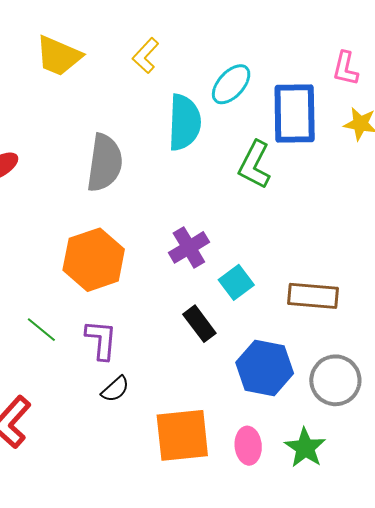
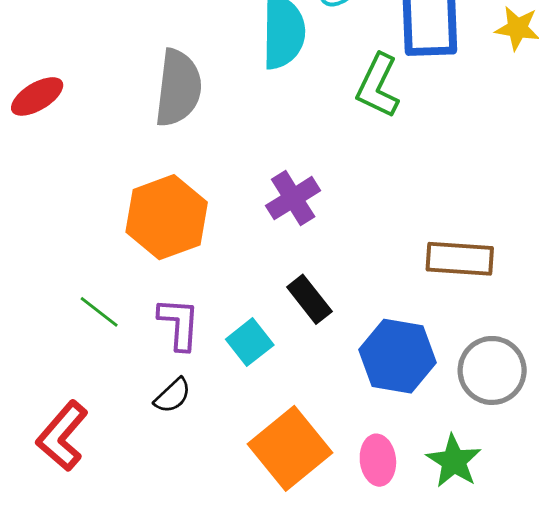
cyan square: (236, 282) -> (250, 342), moved
black semicircle: (115, 389) -> (173, 396), moved
orange square: (182, 435) -> (290, 448), turned -32

